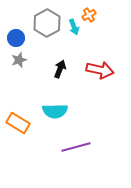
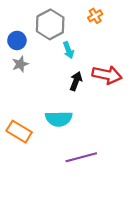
cyan arrow: (74, 27) -> (68, 50), moved
black arrow: (60, 69) -> (76, 81), moved

